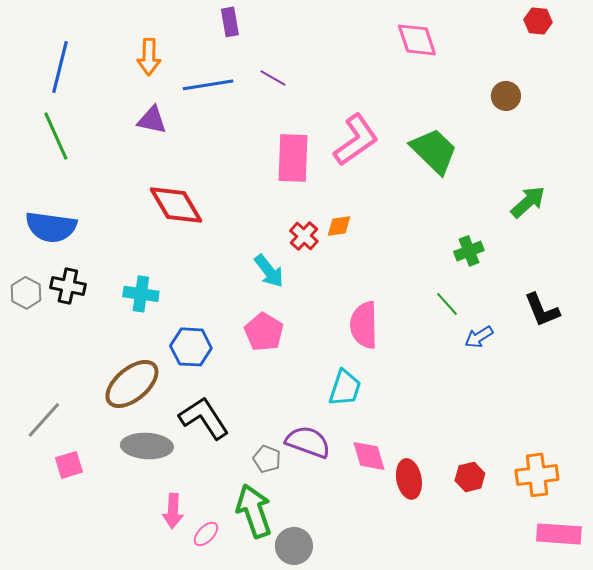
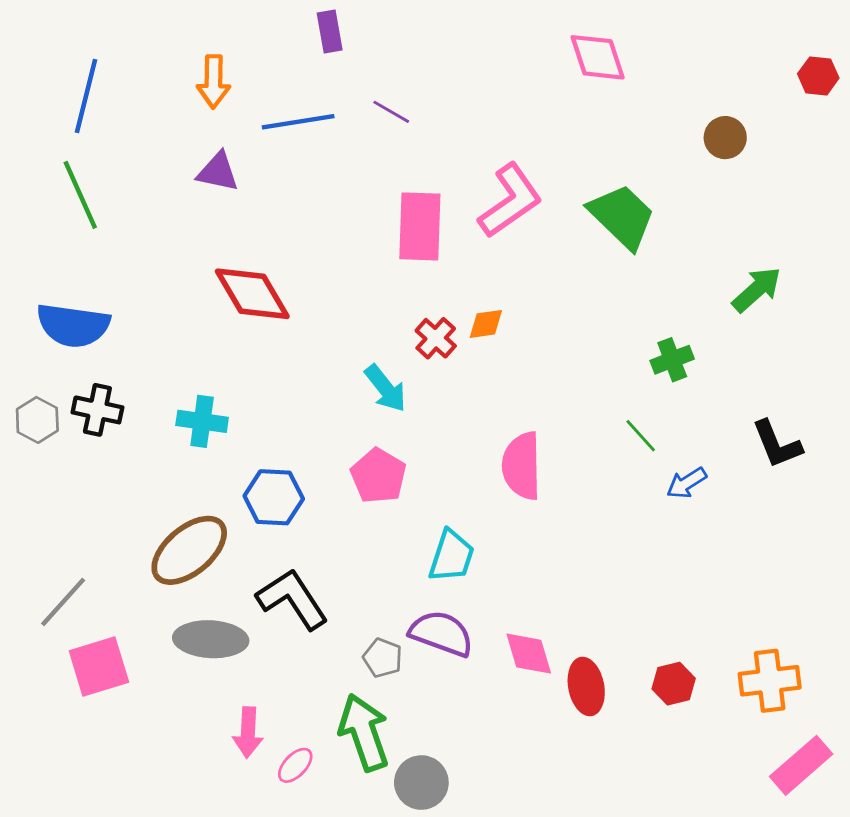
red hexagon: (538, 21) -> (818, 76), moved
cyan trapezoid: (345, 388) -> (451, 556), moved
pink square: (69, 465) -> (99, 666), size x1.5
pink rectangle: (559, 534) -> (801, 765), turned -45

